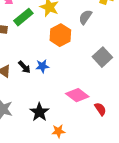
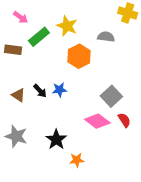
gray semicircle: (85, 17) -> (106, 37), turned 63
gray square: (102, 57) -> (111, 96), moved
red semicircle: (100, 109) -> (124, 120), moved

